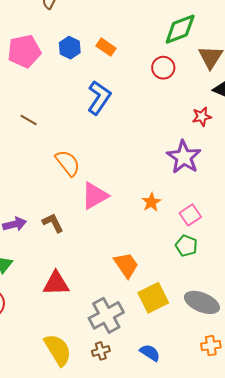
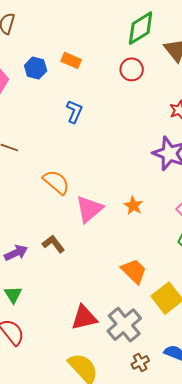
blue L-shape: (99, 98) -> (74, 112), size x0.7
orange star: (151, 202) -> (133, 206), moved
red triangle: (56, 283) -> (84, 318), moved
brown cross: (101, 351) -> (140, 362), moved

